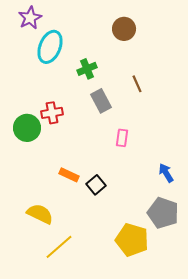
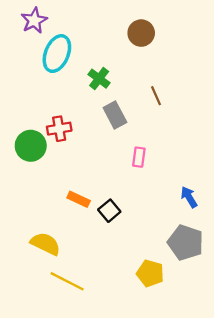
green cross: (87, 69) -> (99, 79), turned -30
yellow pentagon: (132, 240) -> (150, 273), size x0.7
yellow line: (59, 247) -> (67, 281), turned 68

